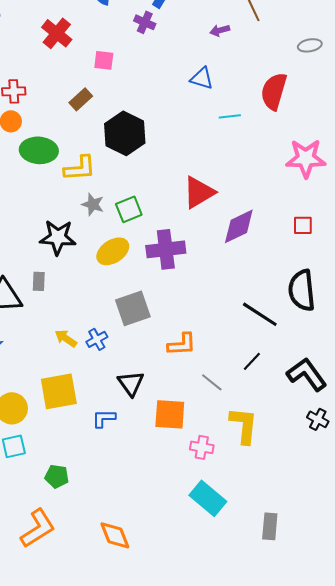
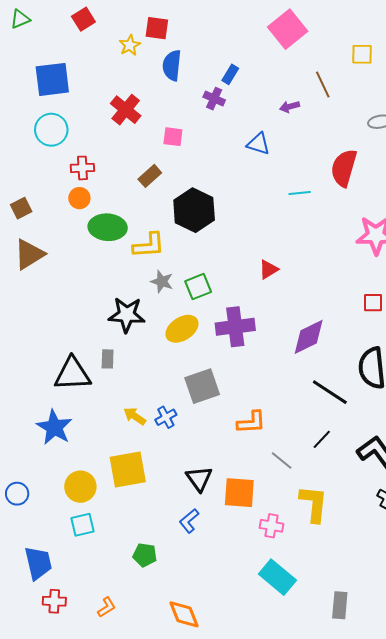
blue triangle: (202, 78) -> (258, 144), moved
red triangle: (199, 192) -> (268, 269), size x0.6
purple diamond: (239, 226) -> (309, 337), moved
black triangle: (131, 383) -> (199, 479), moved
blue L-shape: (104, 418) -> (189, 521), moved, turned -40
green pentagon: (57, 476) -> (145, 555), moved
orange L-shape: (38, 528) -> (107, 607), size x0.5

